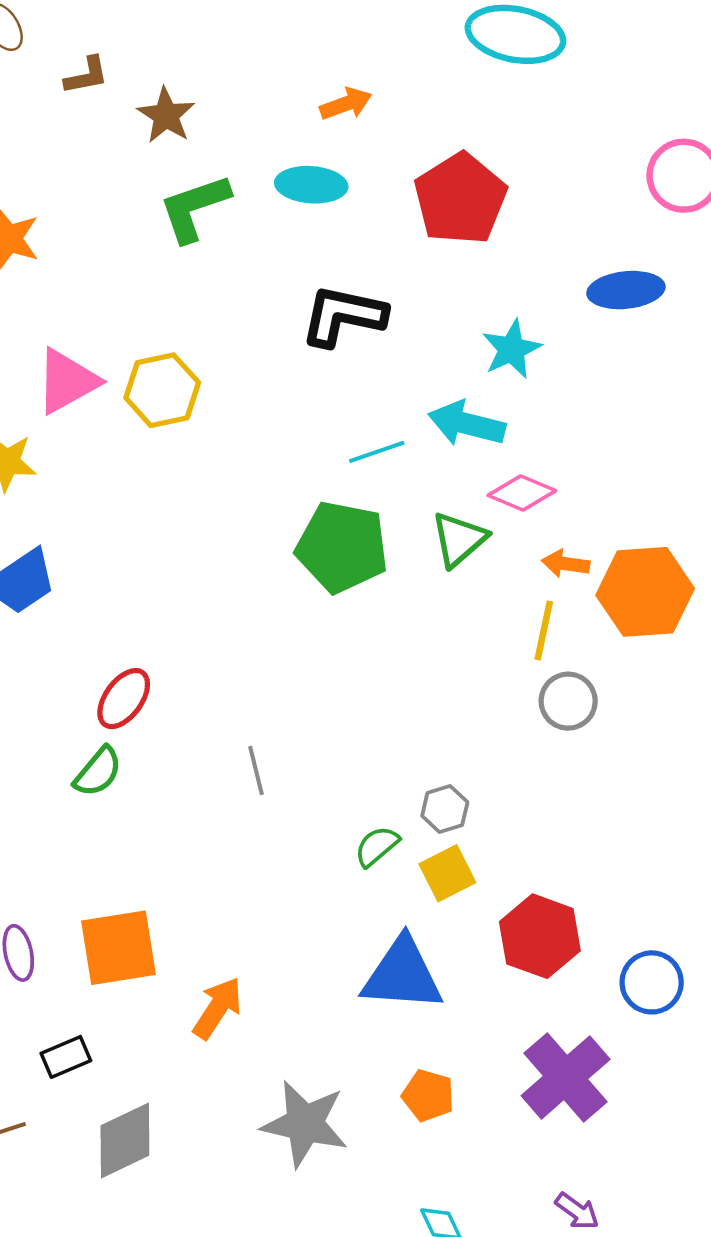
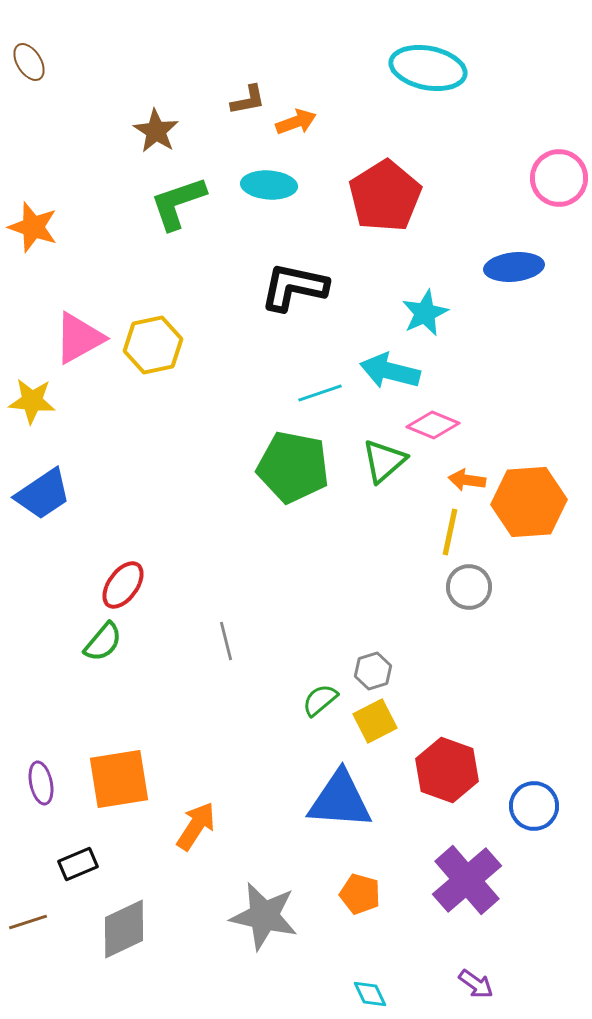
brown L-shape: (86, 76) -> (248, 100), moved

